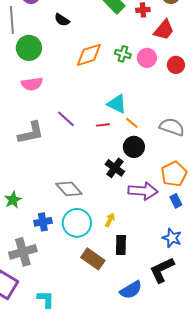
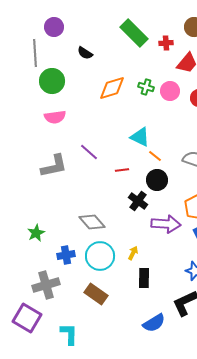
red line: (103, 125) -> (122, 170), moved
brown rectangle: (93, 259) -> (96, 294), moved

